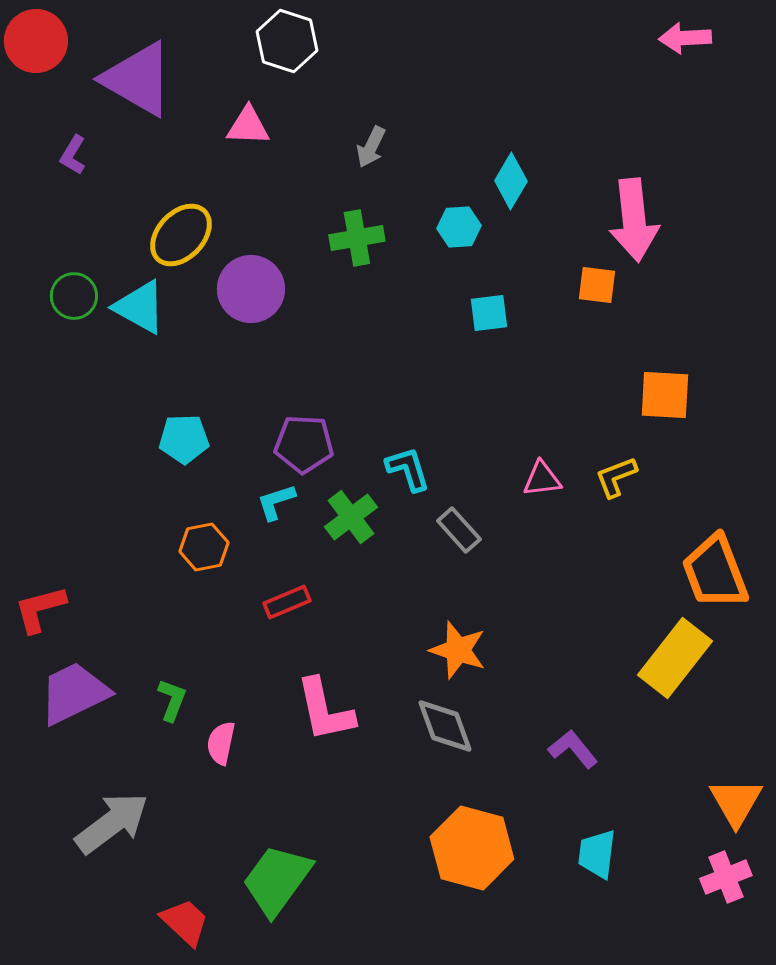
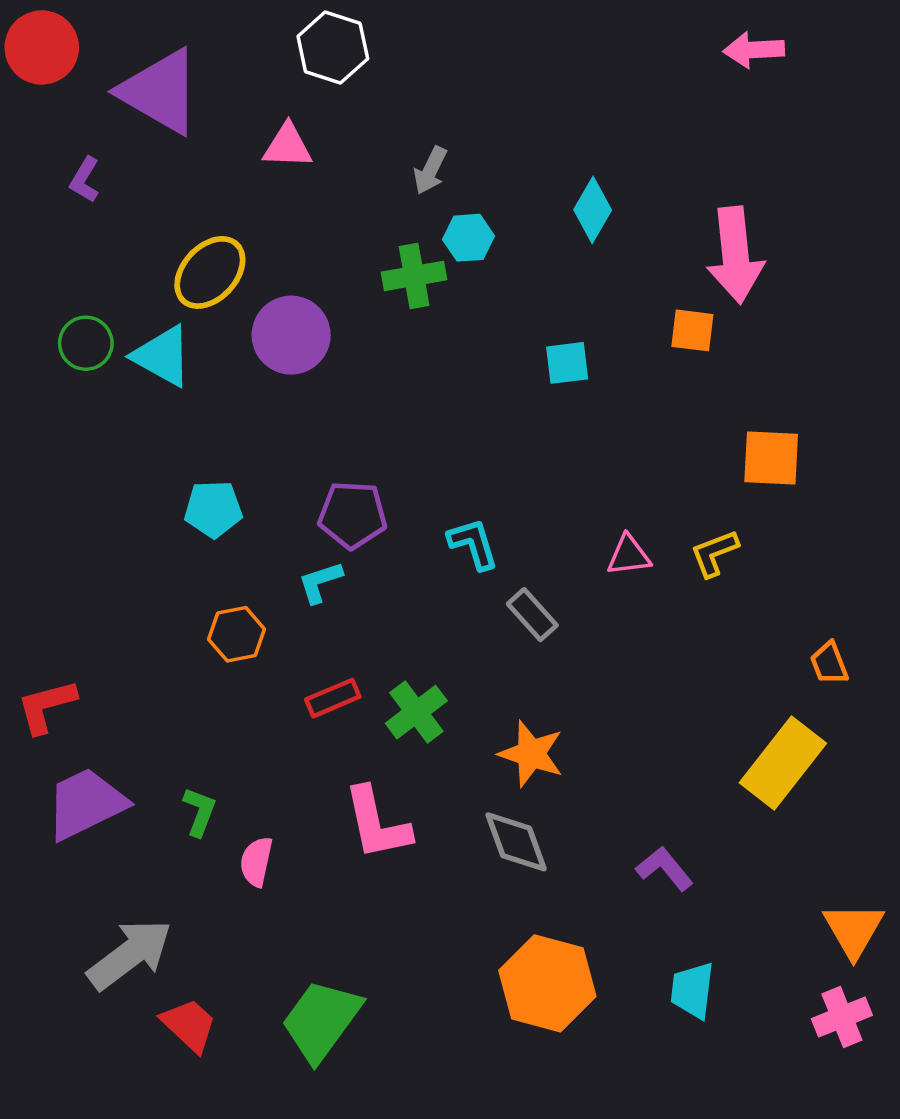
pink arrow: (685, 38) -> (754, 50), moved
cyan hexagon: (459, 227) -> (469, 238), moved
green cross: (351, 517) -> (416, 712), moved
orange trapezoid: (715, 572) -> (829, 663), size x0.5
red trapezoid: (185, 922) -> (189, 1025), moved

